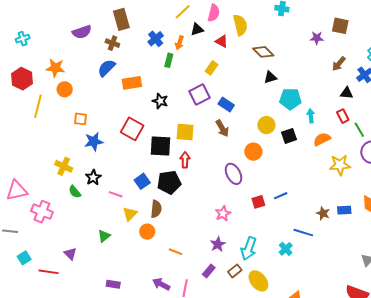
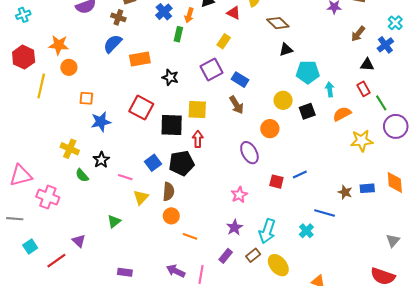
red square: (258, 202) -> (276, 182), turned 32
orange circle: (147, 232) -> (171, 216), moved
red line: (49, 272) -> (56, 261), turned -42

